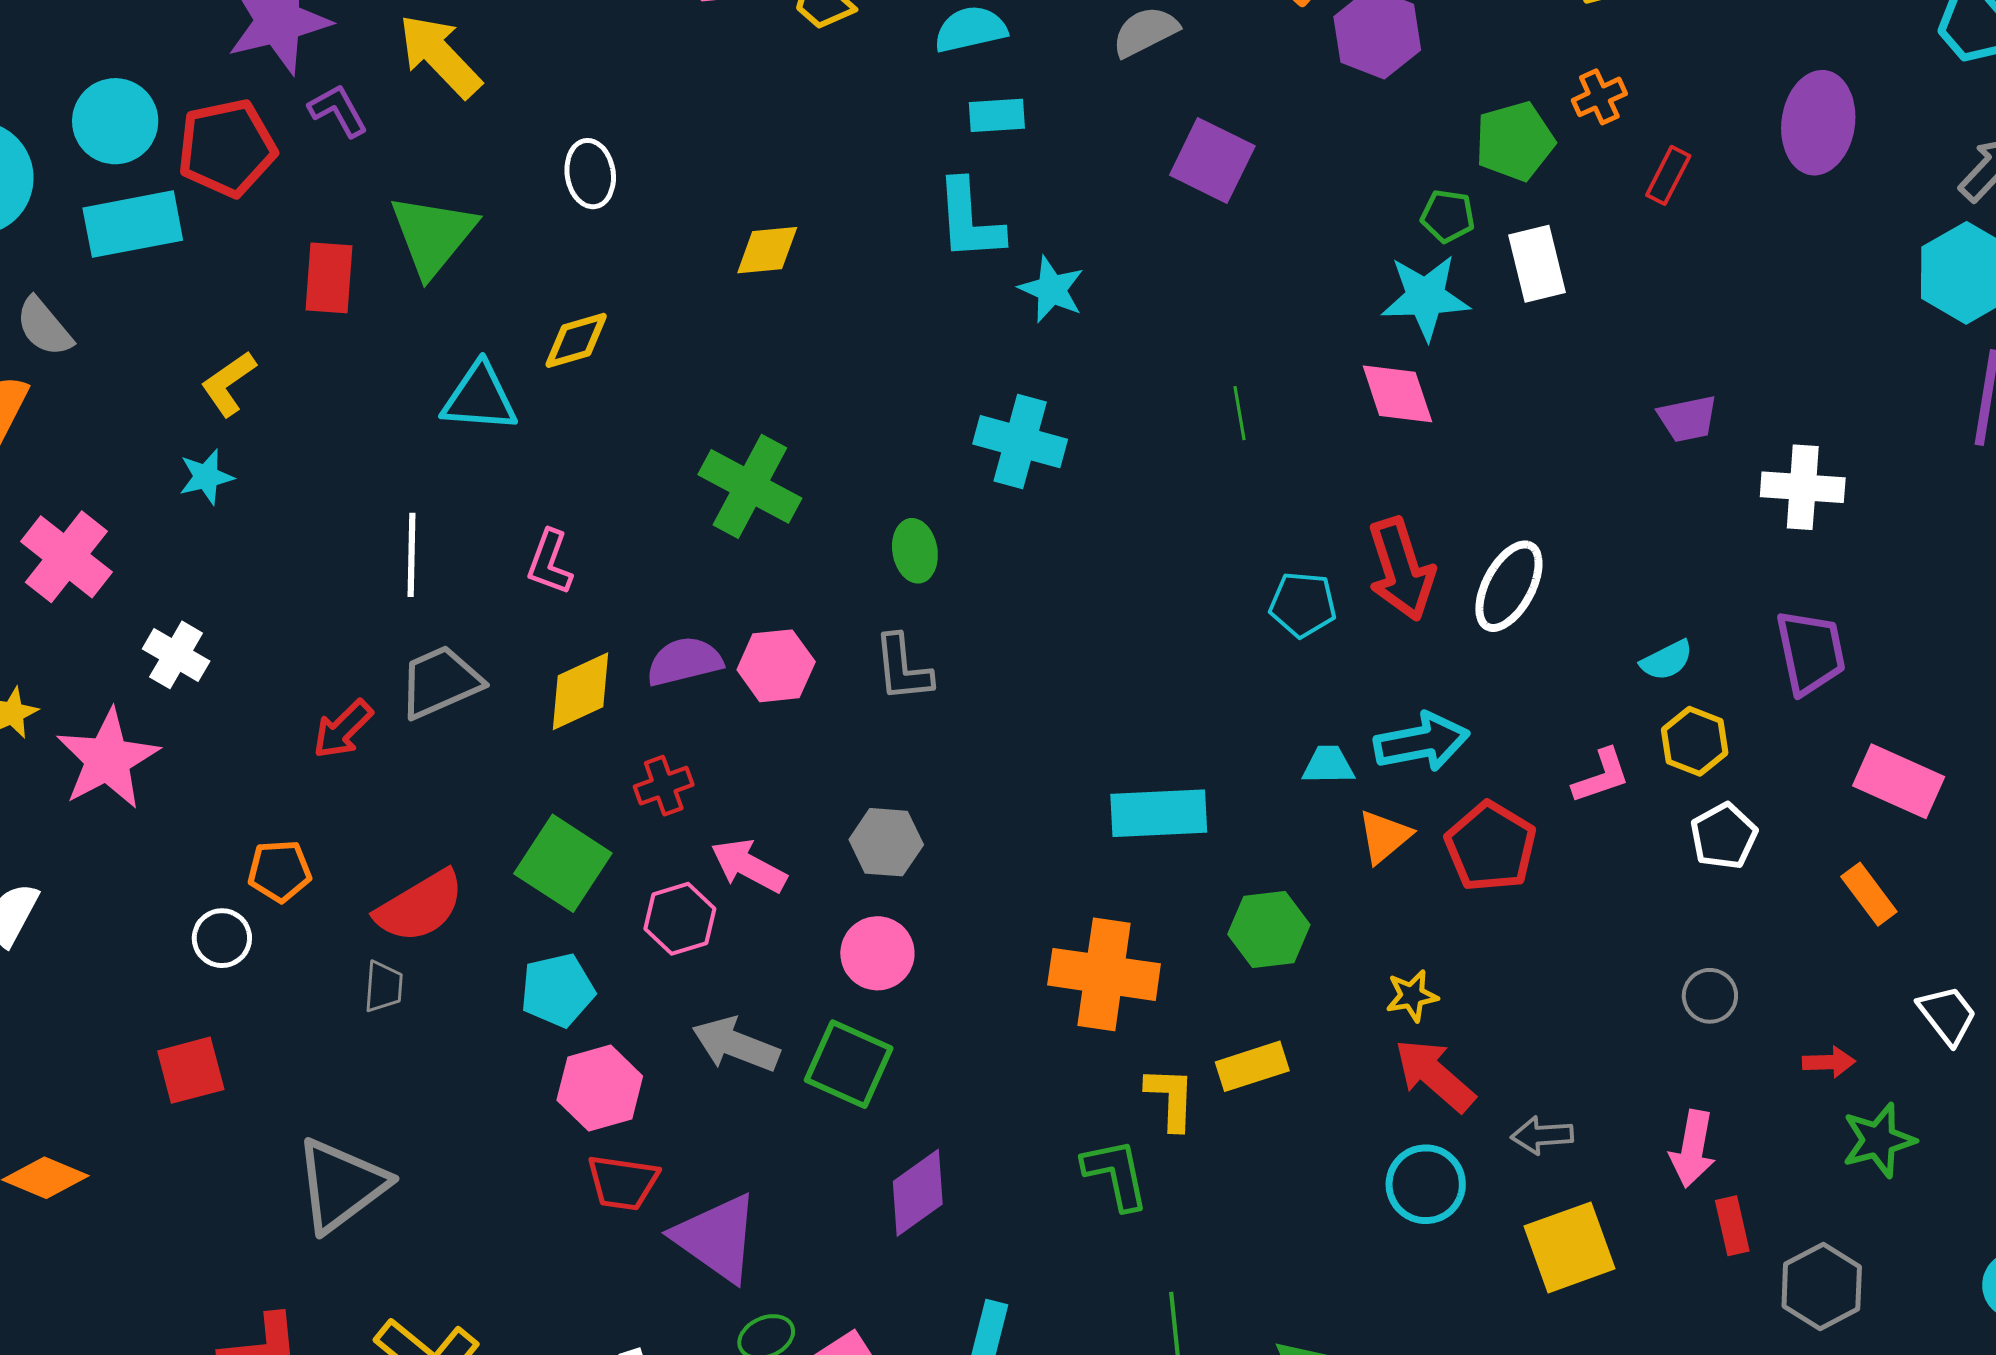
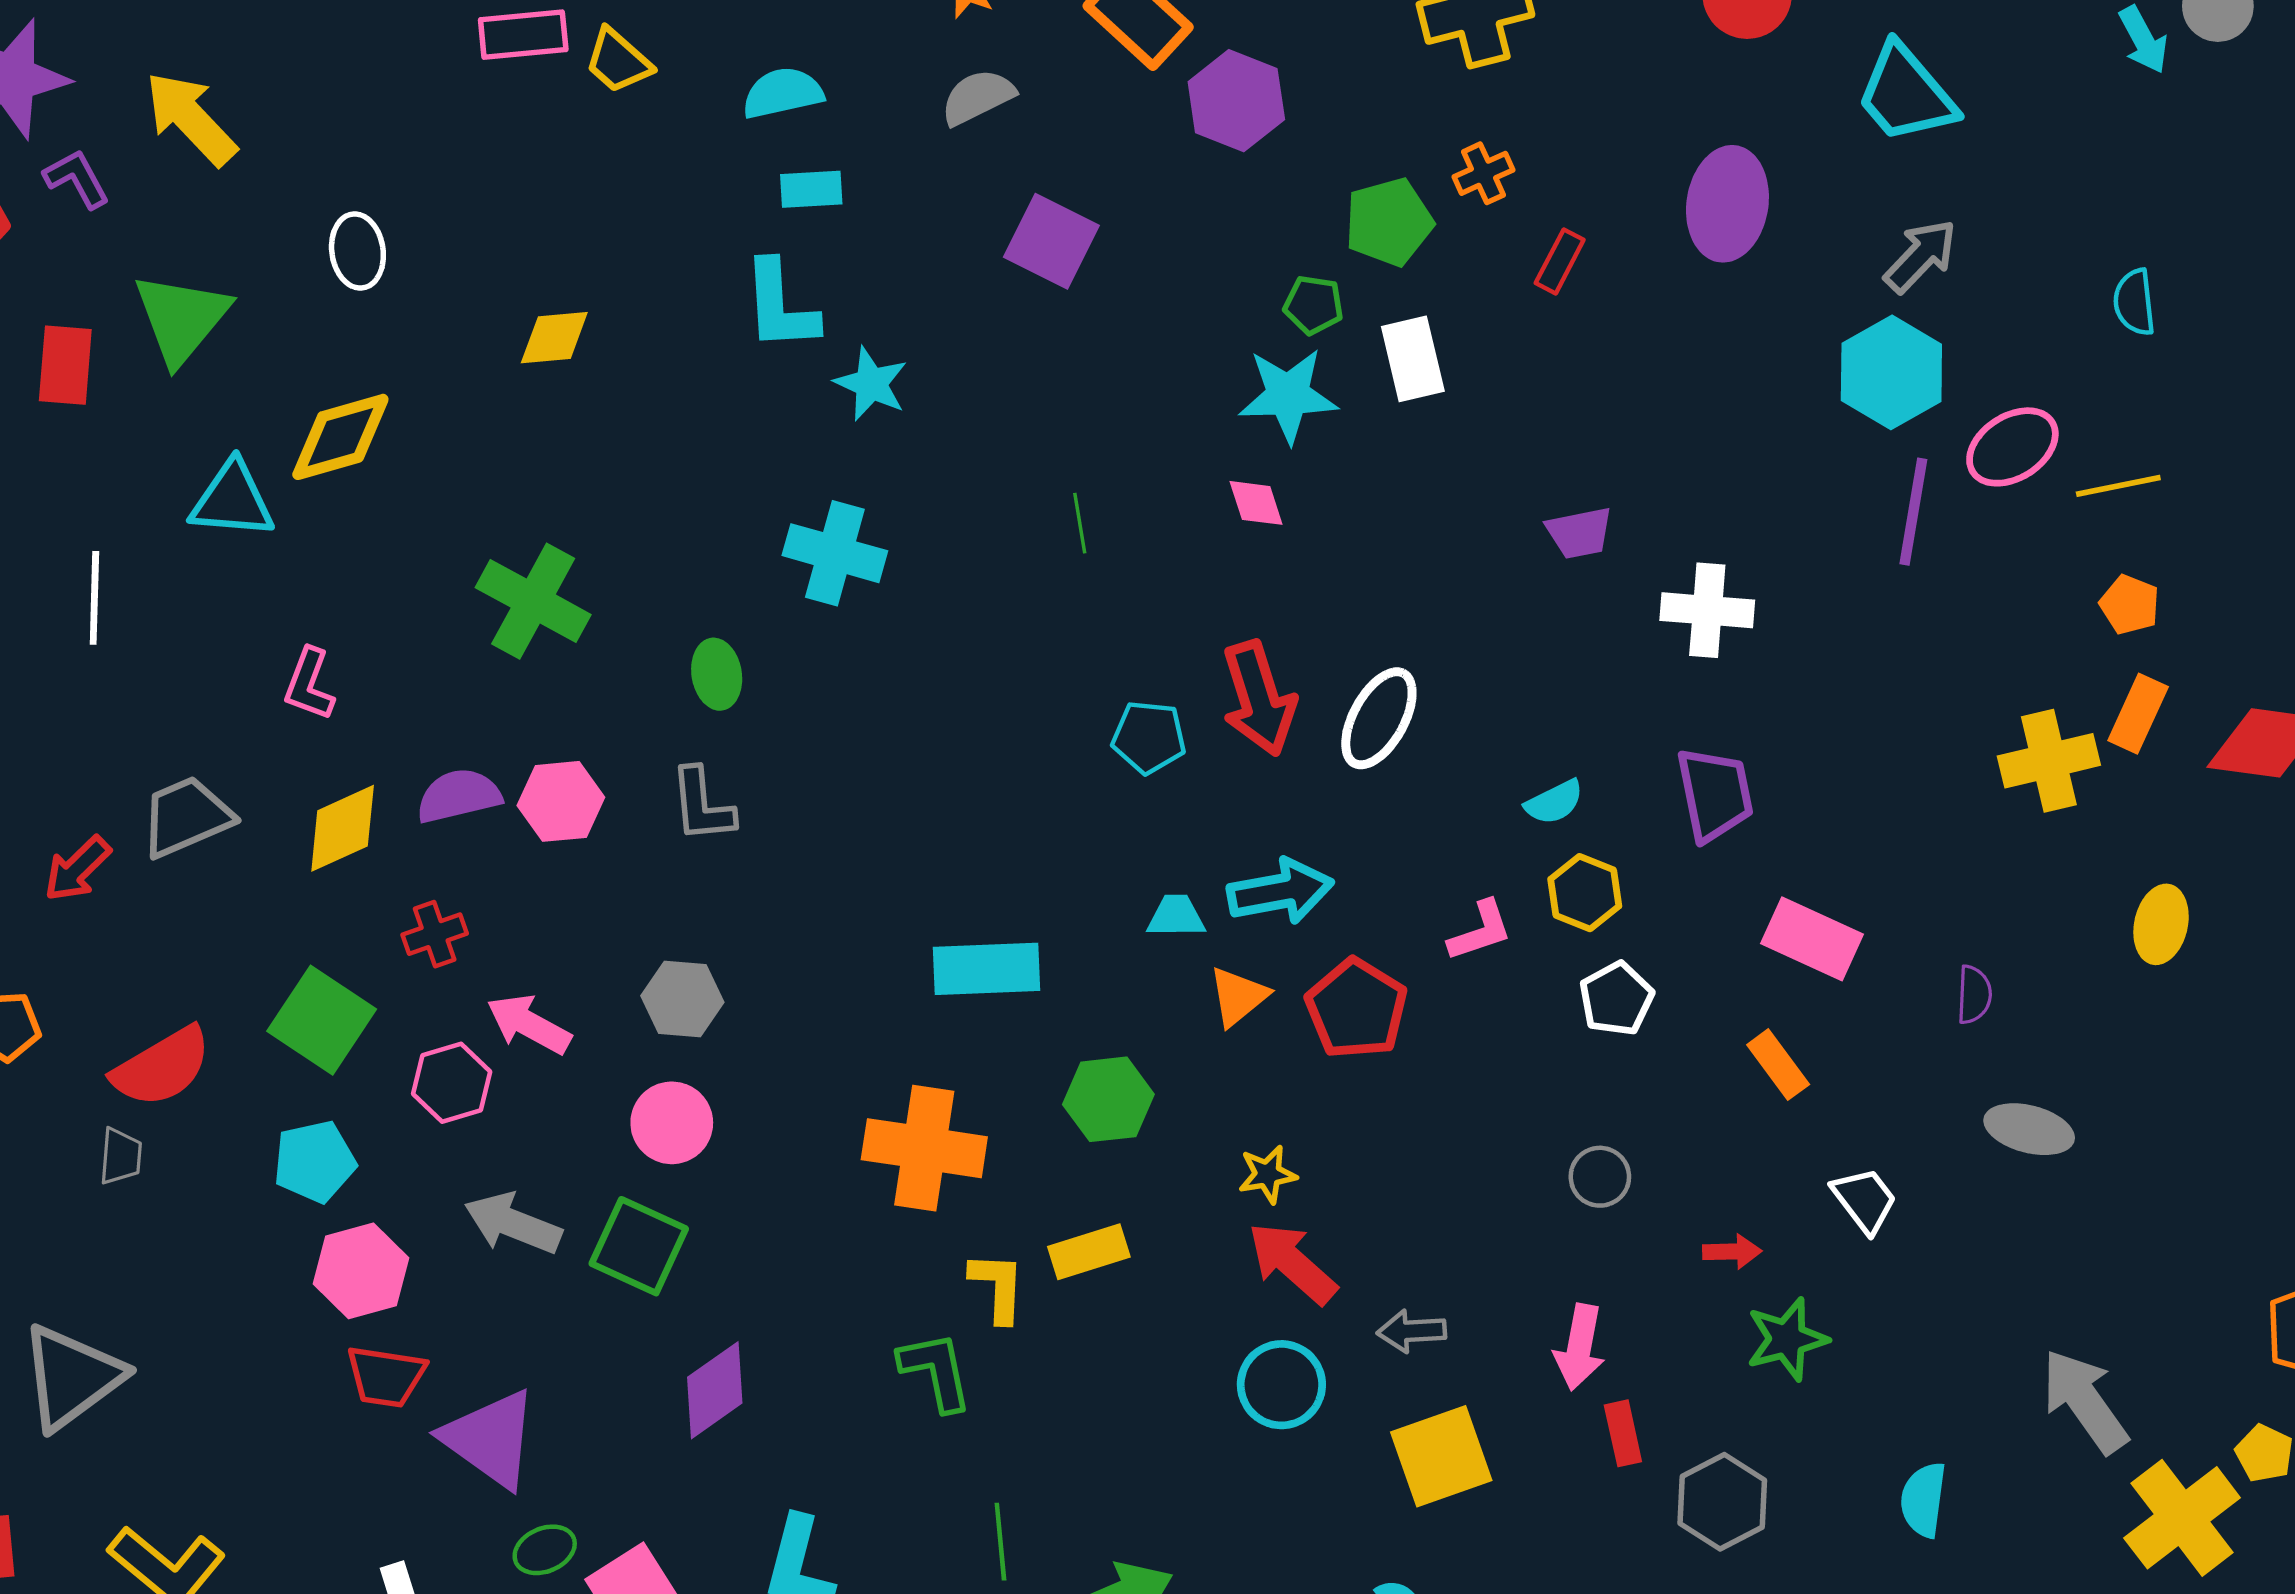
yellow diamond: (576, 340) -> (340, 437), size x1.4
pink diamond: (1397, 394) -> (1256, 503), size x0.7
white line: (411, 555) -> (94, 598), moved

